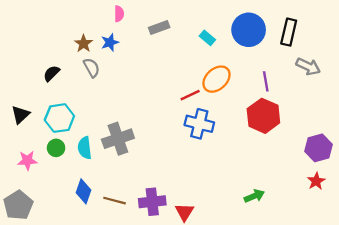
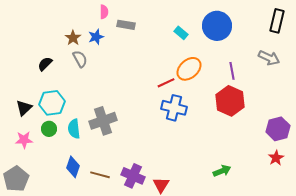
gray rectangle: (159, 28) -> (126, 25), moved, turned 30
black rectangle: (289, 32) -> (277, 21), moved
black triangle: (20, 115) -> (24, 108), moved
purple cross: (152, 202) -> (133, 176), turned 30

